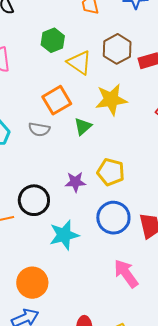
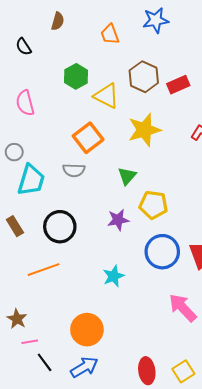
green triangle: (83, 126) -> (127, 176), moved
black circle: (34, 200) -> (60, 227), moved
cyan star: (64, 235) -> (114, 276), size x0.7

